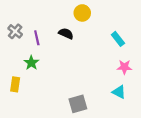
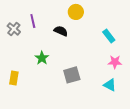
purple line: (37, 38) -> (33, 21), moved
green star: (31, 63) -> (42, 58), moved
gray square: (78, 104) -> (72, 75), moved

